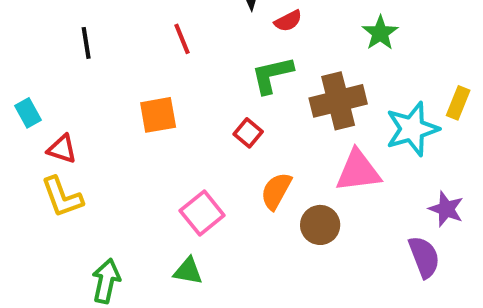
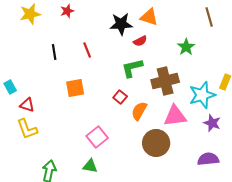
black line: (86, 43) -> (54, 52), moved
orange semicircle: (276, 191) -> (139, 111), moved
purple star: (446, 209) -> (212, 123), moved
brown circle: (320, 225) -> (156, 143), size x1.4
purple semicircle: (424, 257) -> (208, 159), turned -75

